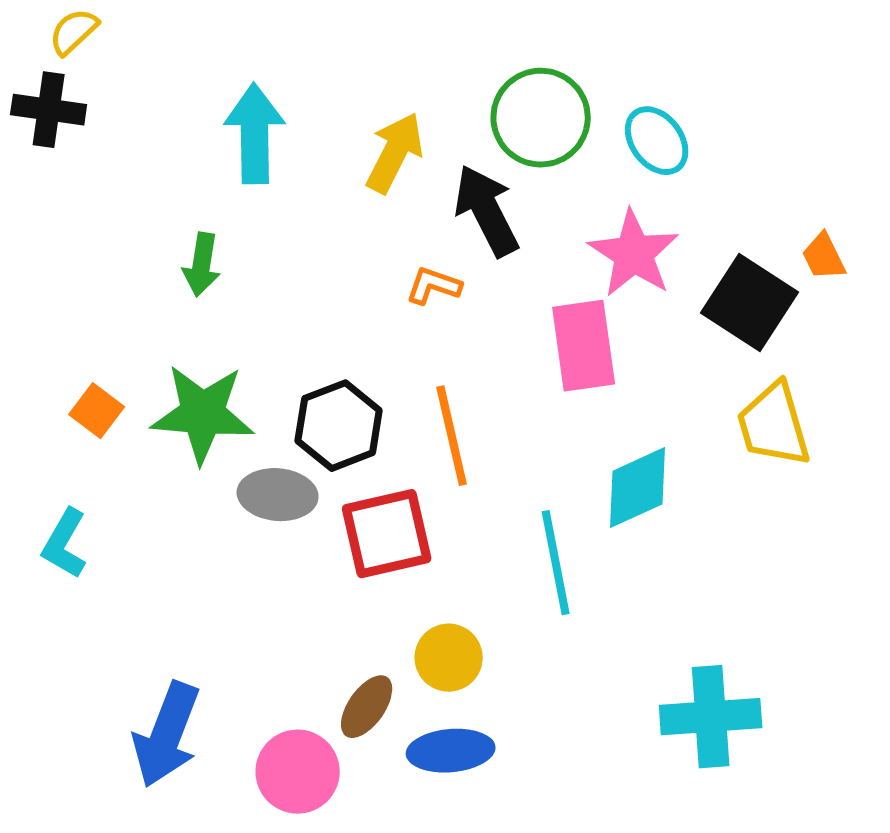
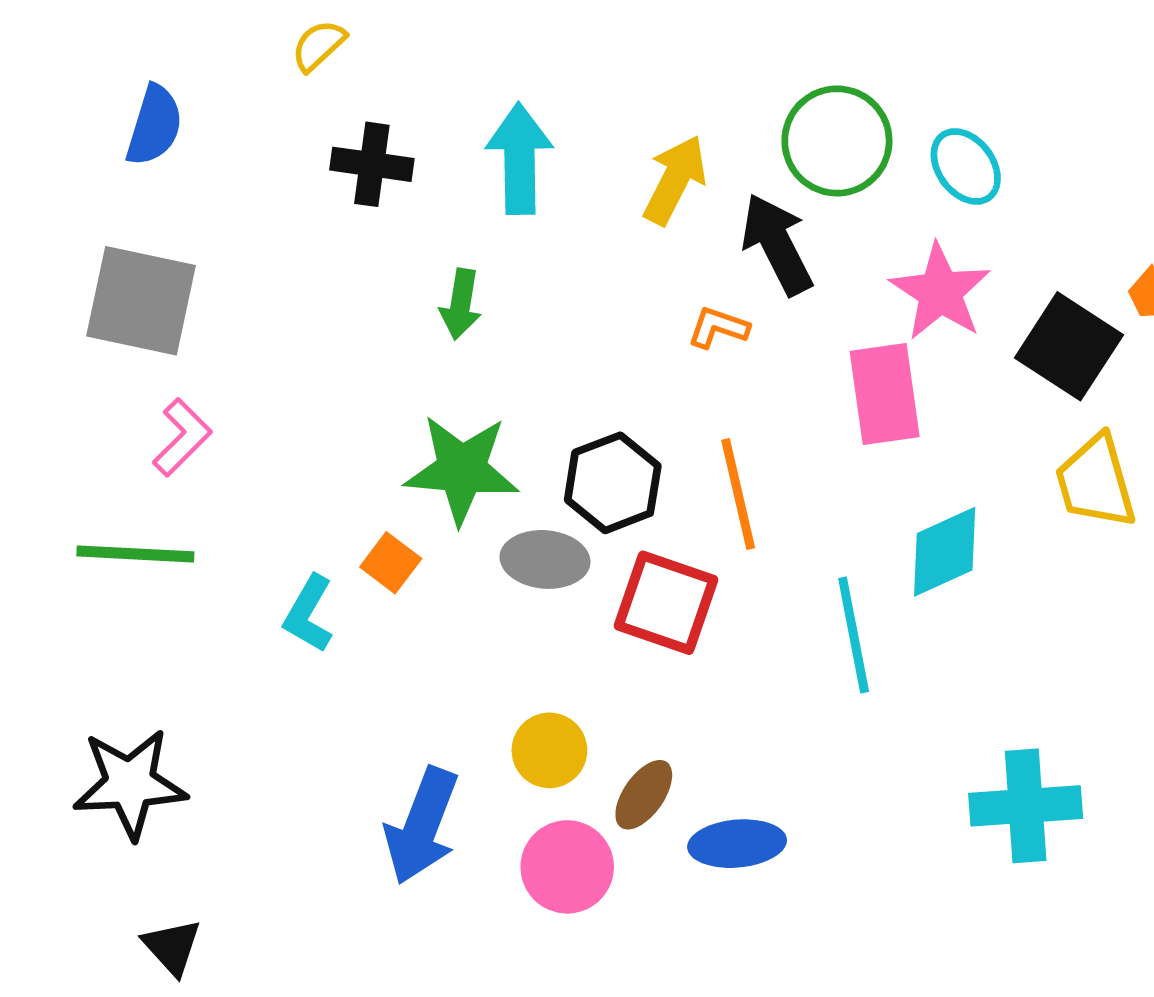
black cross: (49, 110) -> (372, 164), moved
orange square: (97, 411) -> (391, 563), moved
red square: (387, 534) -> (666, 603), turned 32
yellow circle: (449, 658) -> (549, 750), moved

